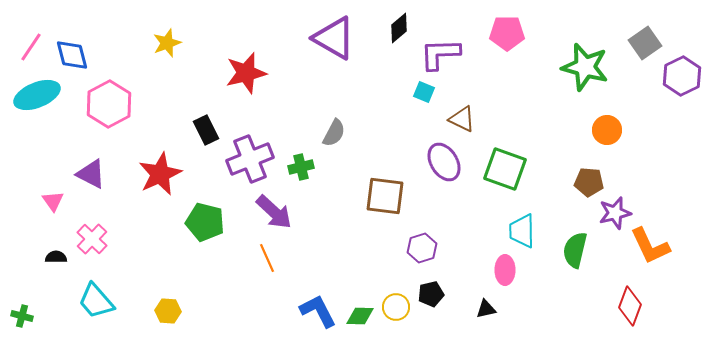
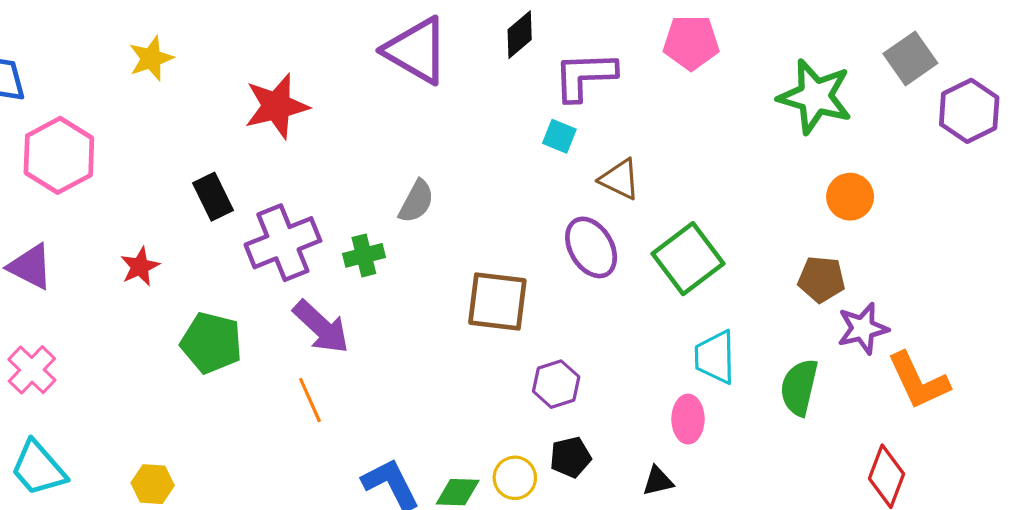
green square: (505, 169) -> (688, 259), turned 33
red star: (160, 174) -> (140, 267), size x0.6

